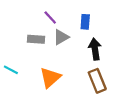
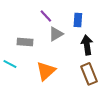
gray rectangle: (36, 39) -> (25, 42), moved

